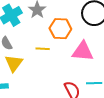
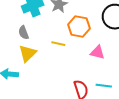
pink triangle: (83, 51) -> (97, 52), size x0.7

